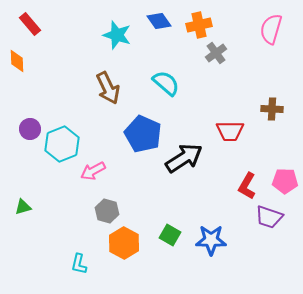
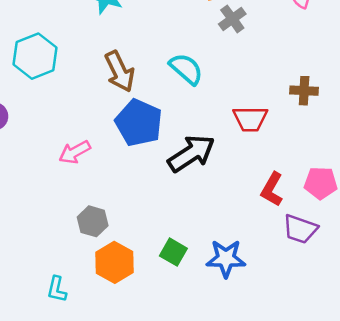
cyan semicircle: (166, 83) -> (186, 69), moved
brown arrow: (108, 88) -> (120, 71), moved
cyan hexagon: (62, 144) -> (35, 56), moved
pink arrow: (93, 171) -> (75, 152), moved

